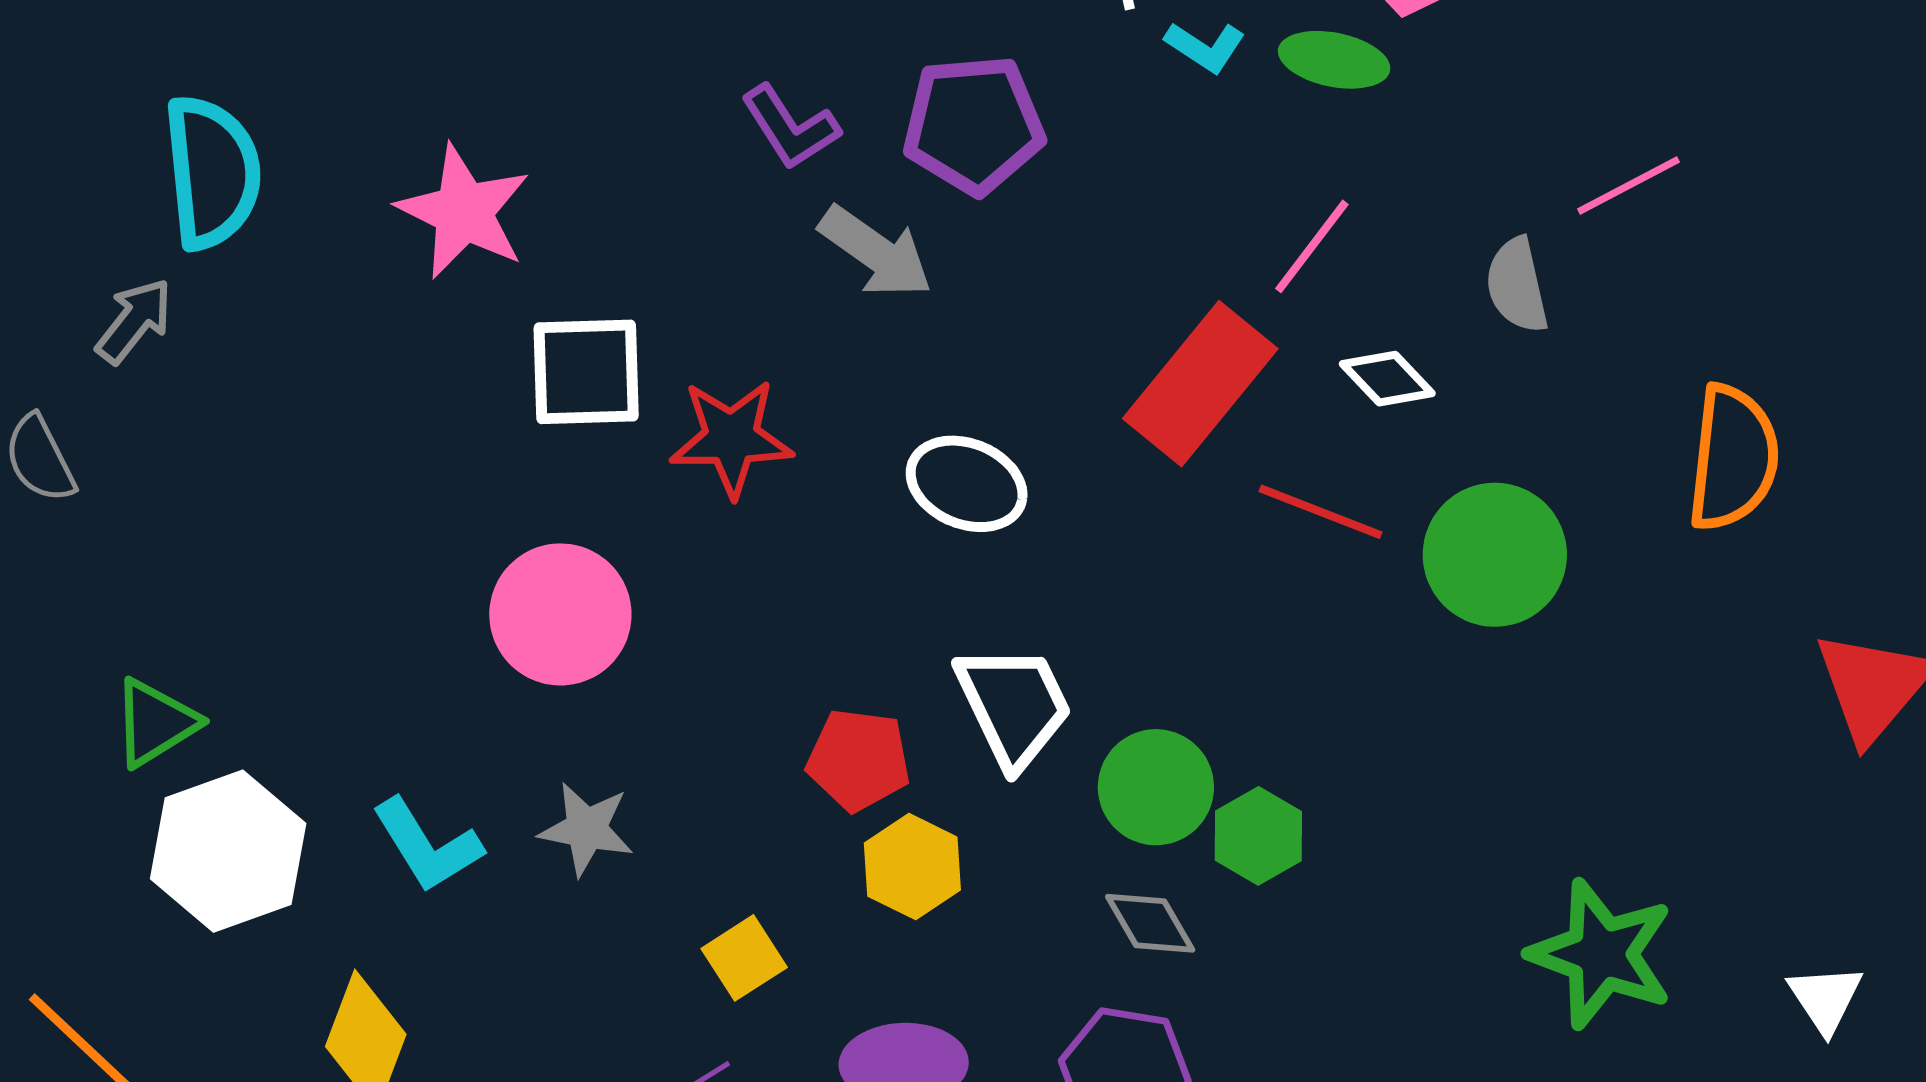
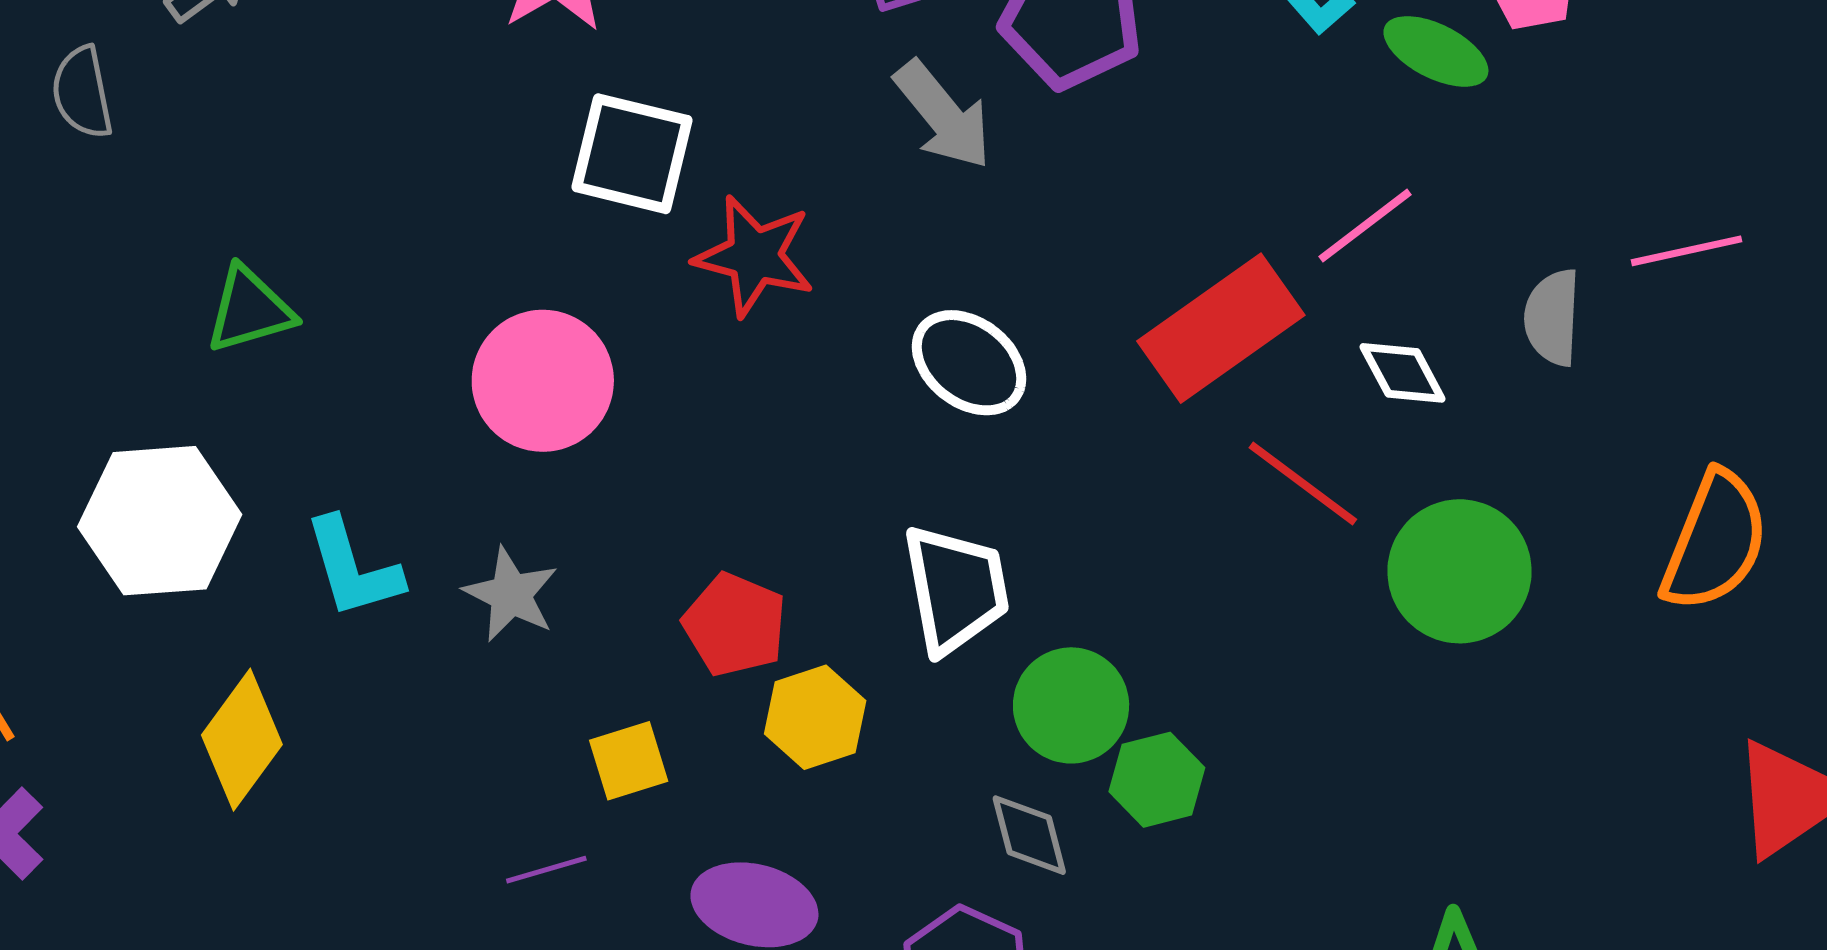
green triangle: (155, 723) -> (250, 310), moved
red pentagon: (859, 760) -> (735, 625), moved

